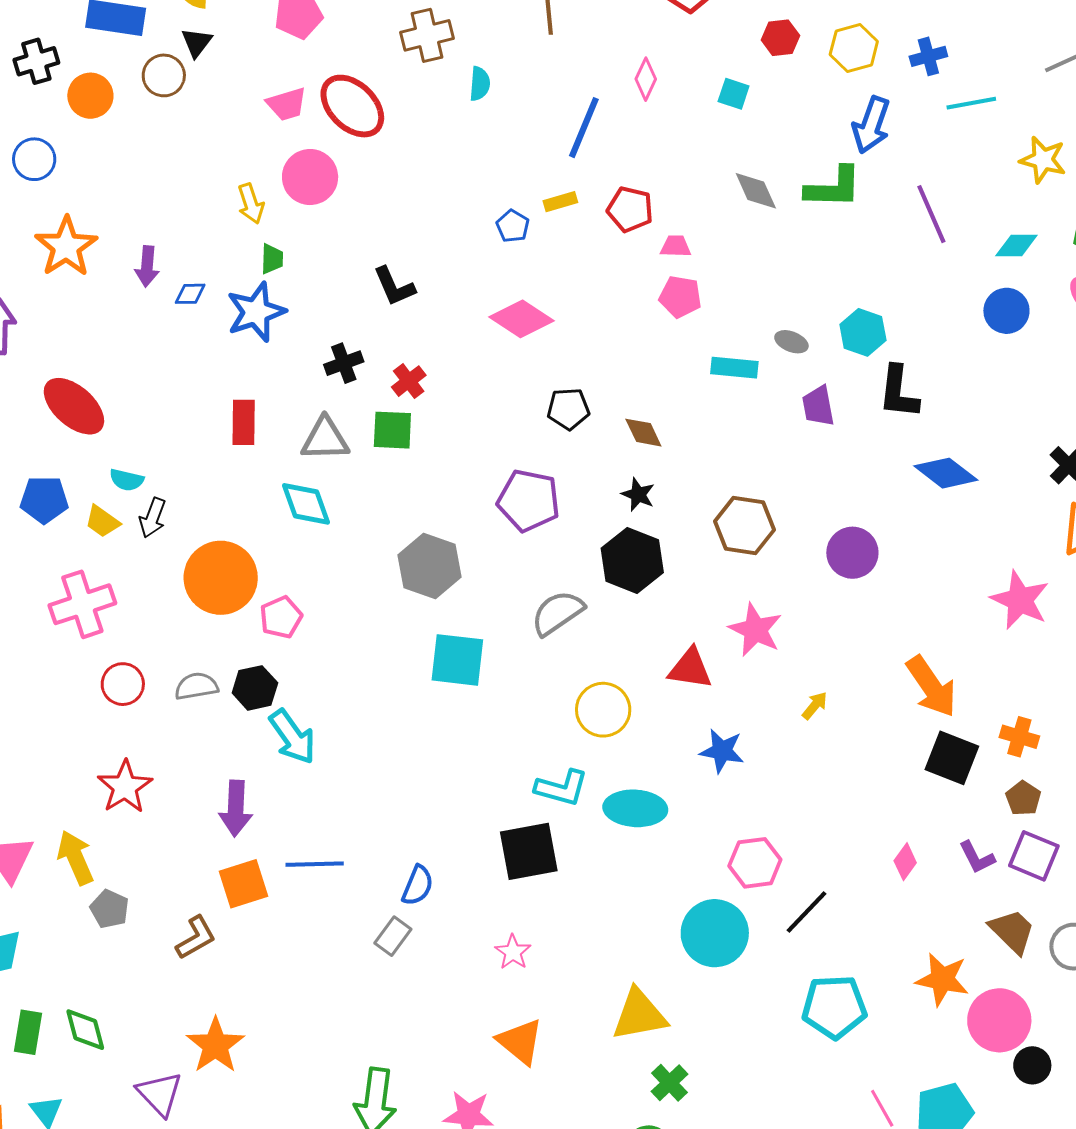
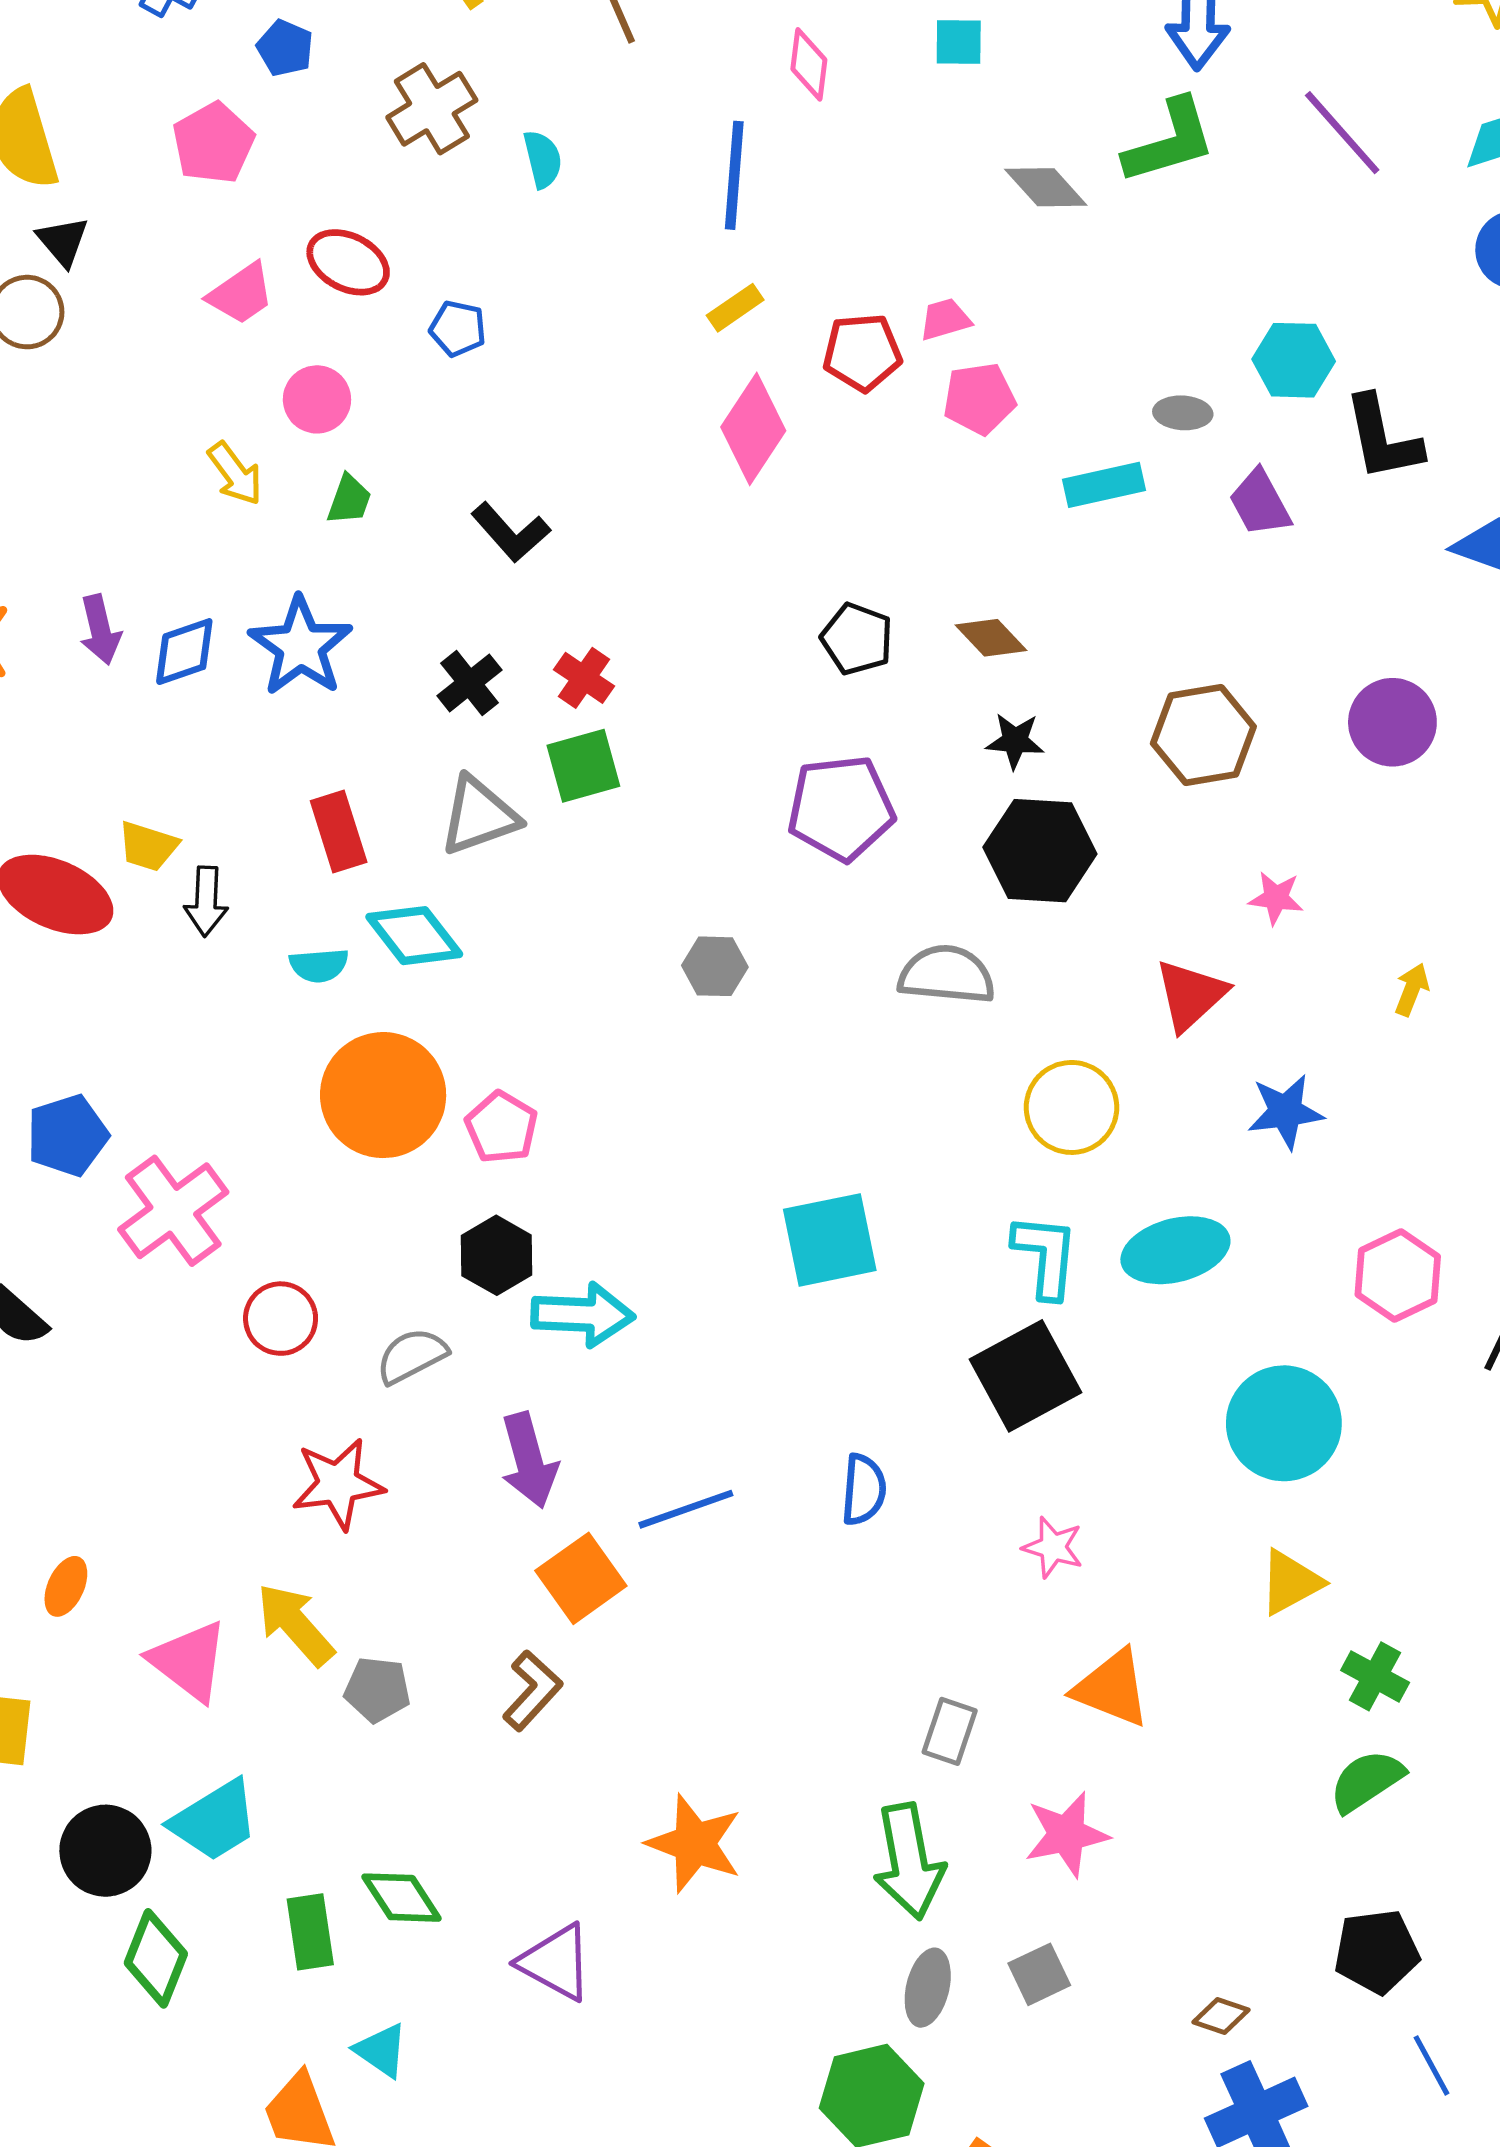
red ellipse: (352, 106) -> (348, 262), size x0.7
pink circle: (310, 177) -> (317, 399), size x0.7
red pentagon: (630, 209) -> (862, 352), moved
blue pentagon: (513, 226) -> (458, 329), moved
green trapezoid: (272, 259) -> (349, 500), moved, turned 36
blue diamond: (190, 294) -> (184, 652), size x1.4
pink diamond: (522, 319) -> (753, 429), moved, turned -72
black pentagon: (568, 409) -> (857, 639), turned -30
cyan semicircle: (127, 480) -> (319, 965), moved
blue pentagon: (44, 500) -> (67, 1135), moved
cyan diamond: (306, 504) -> (414, 936), moved
black arrow: (153, 518) -> (206, 901), moved
yellow trapezoid: (102, 521) -> (148, 846), moved
gray hexagon: (429, 566) -> (715, 966), size x0.6
gray semicircle: (557, 613) -> (947, 975), turned 58
pink star: (755, 630) -> (1276, 898), size x0.6
cyan square: (457, 660) -> (830, 1240), moved
red triangle: (690, 668) -> (1191, 995), turned -33
gray semicircle: (196, 686) -> (412, 1356), moved
cyan arrow: (292, 737) -> (583, 1315), turned -34
red star: (125, 787) -> (338, 1484), turned -30
cyan L-shape: (562, 788) -> (1045, 1256), turned -82
cyan circle: (715, 933) -> (1284, 1423), moved
gray rectangle: (393, 936) -> (950, 1731), moved
yellow triangle: (639, 1015) -> (1290, 1582), size x0.7
orange star: (215, 1045) -> (695, 1843), moved

